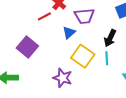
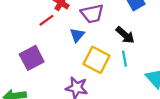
black arrow: (110, 38) -> (125, 35), turned -66
purple square: (27, 47) -> (32, 58), turned 30

